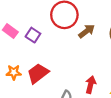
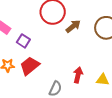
purple square: (33, 35) -> (23, 41), moved

